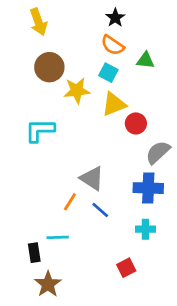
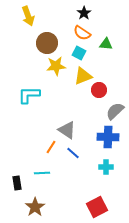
brown circle: (49, 67) -> (47, 43), moved
black rectangle: (34, 253) -> (17, 183), moved
red square: (126, 268) -> (97, 207), moved, size x1.5

